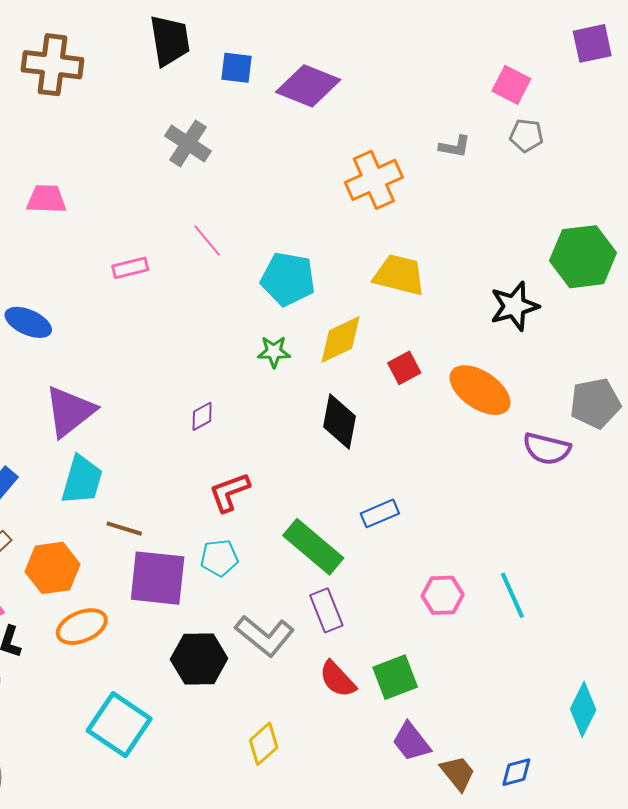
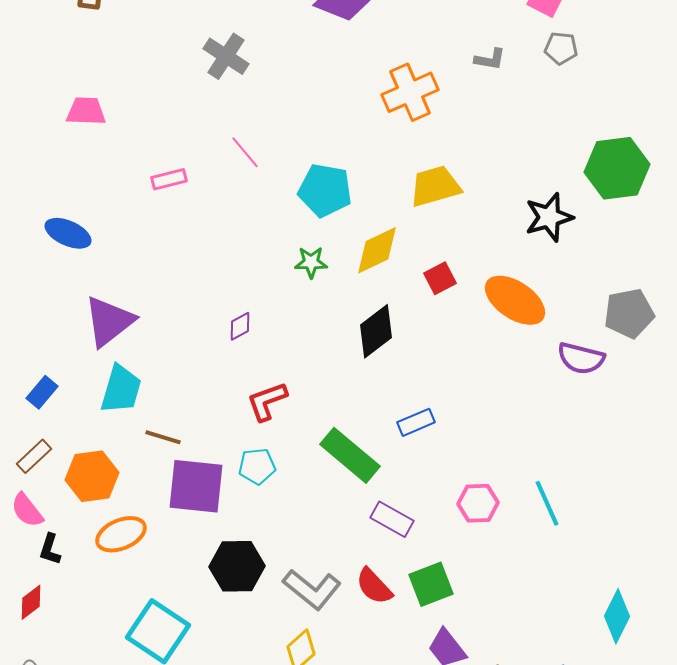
yellow trapezoid: (399, 275) -> (435, 186), turned -30
black diamond: (340, 421) -> (376, 331), turned 42
purple rectangle: (326, 610) -> (392, 519), moved, turned -39
gray L-shape: (265, 636) -> (312, 589), moved

